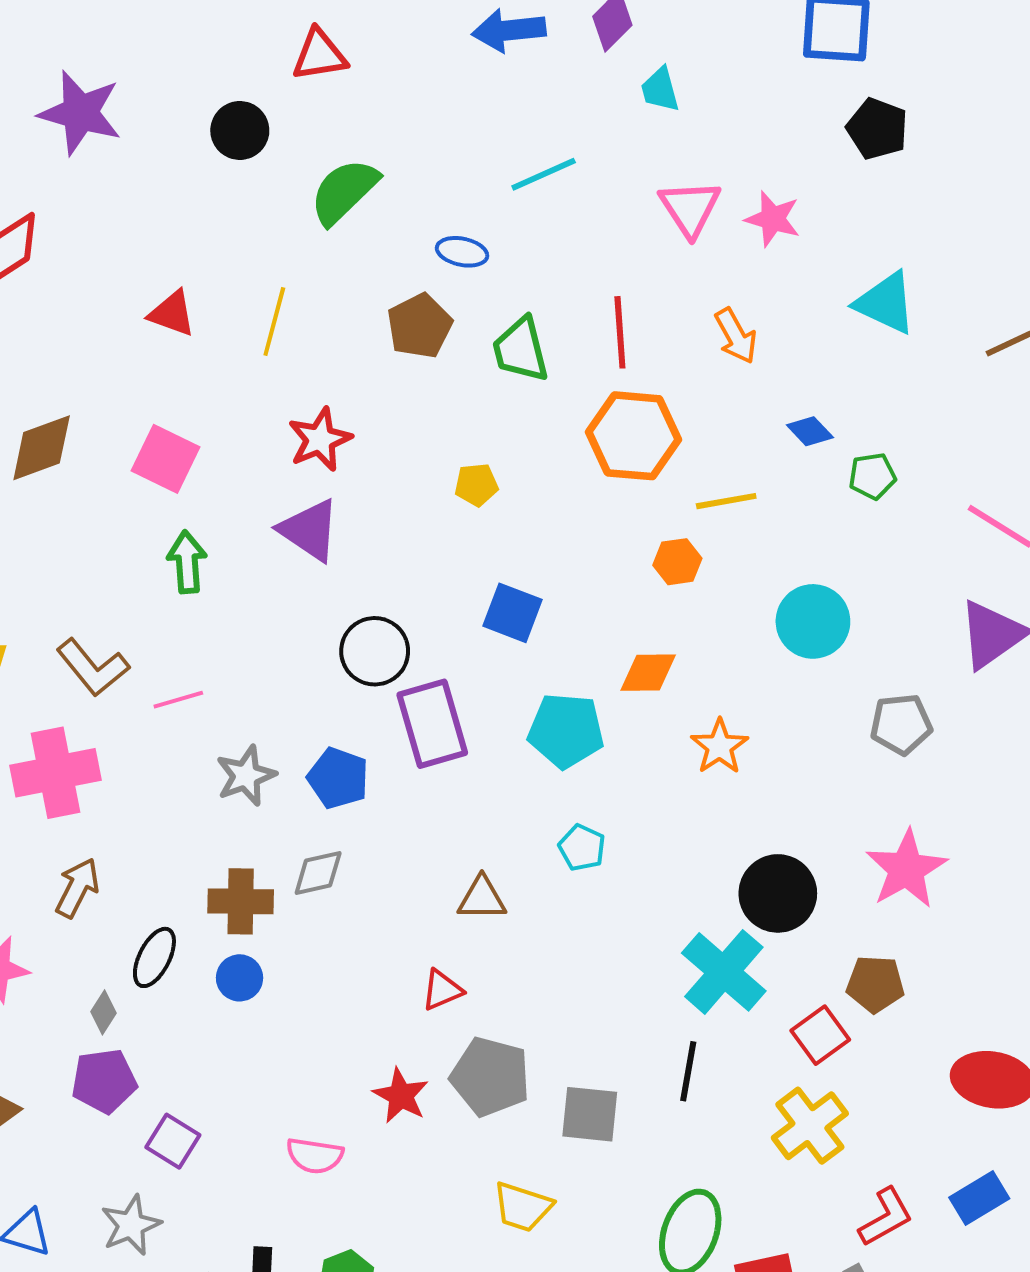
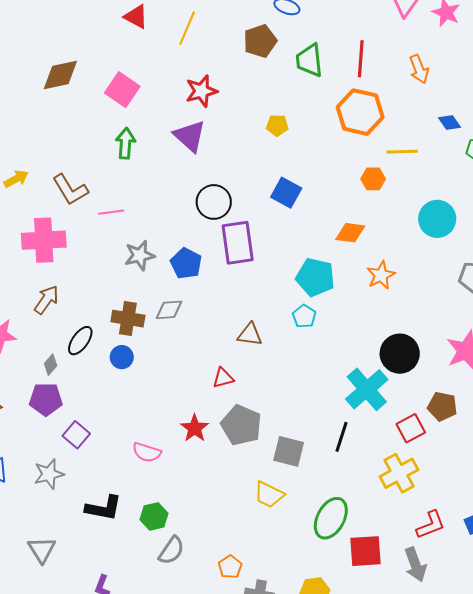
cyan pentagon: (566, 731) -> (315, 277), moved
yellow trapezoid: (523, 1207) -> (269, 495), moved

